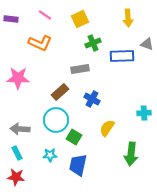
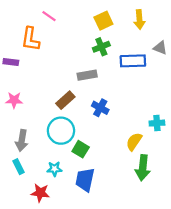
purple rectangle: (11, 19) -> (11, 62), moved
yellow square: (80, 19) -> (103, 21), moved
orange L-shape: (40, 43) -> (30, 39), moved, turned 75
pink star: (18, 78) -> (14, 100), moved, size x0.7
yellow semicircle: (107, 128) -> (134, 142), moved
gray arrow: (20, 129) -> (22, 140), turned -84
red star: (16, 177) -> (40, 193), moved

